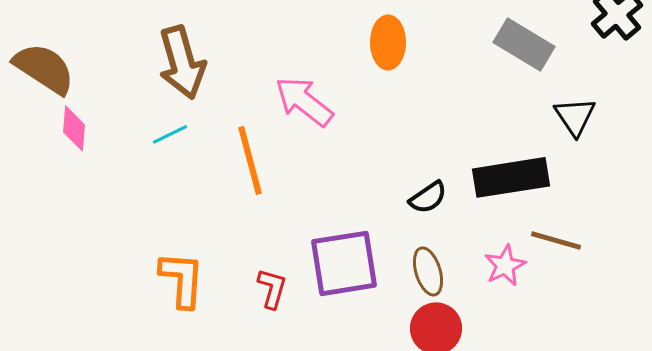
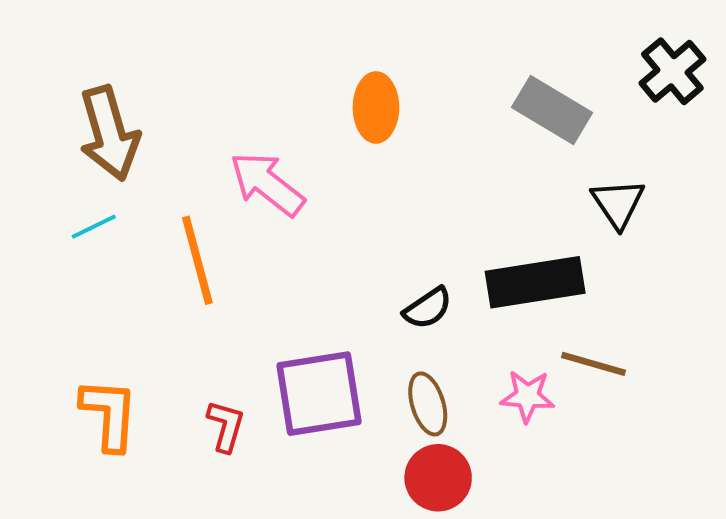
pink star: (505, 265) -> (527, 396), turned 30

